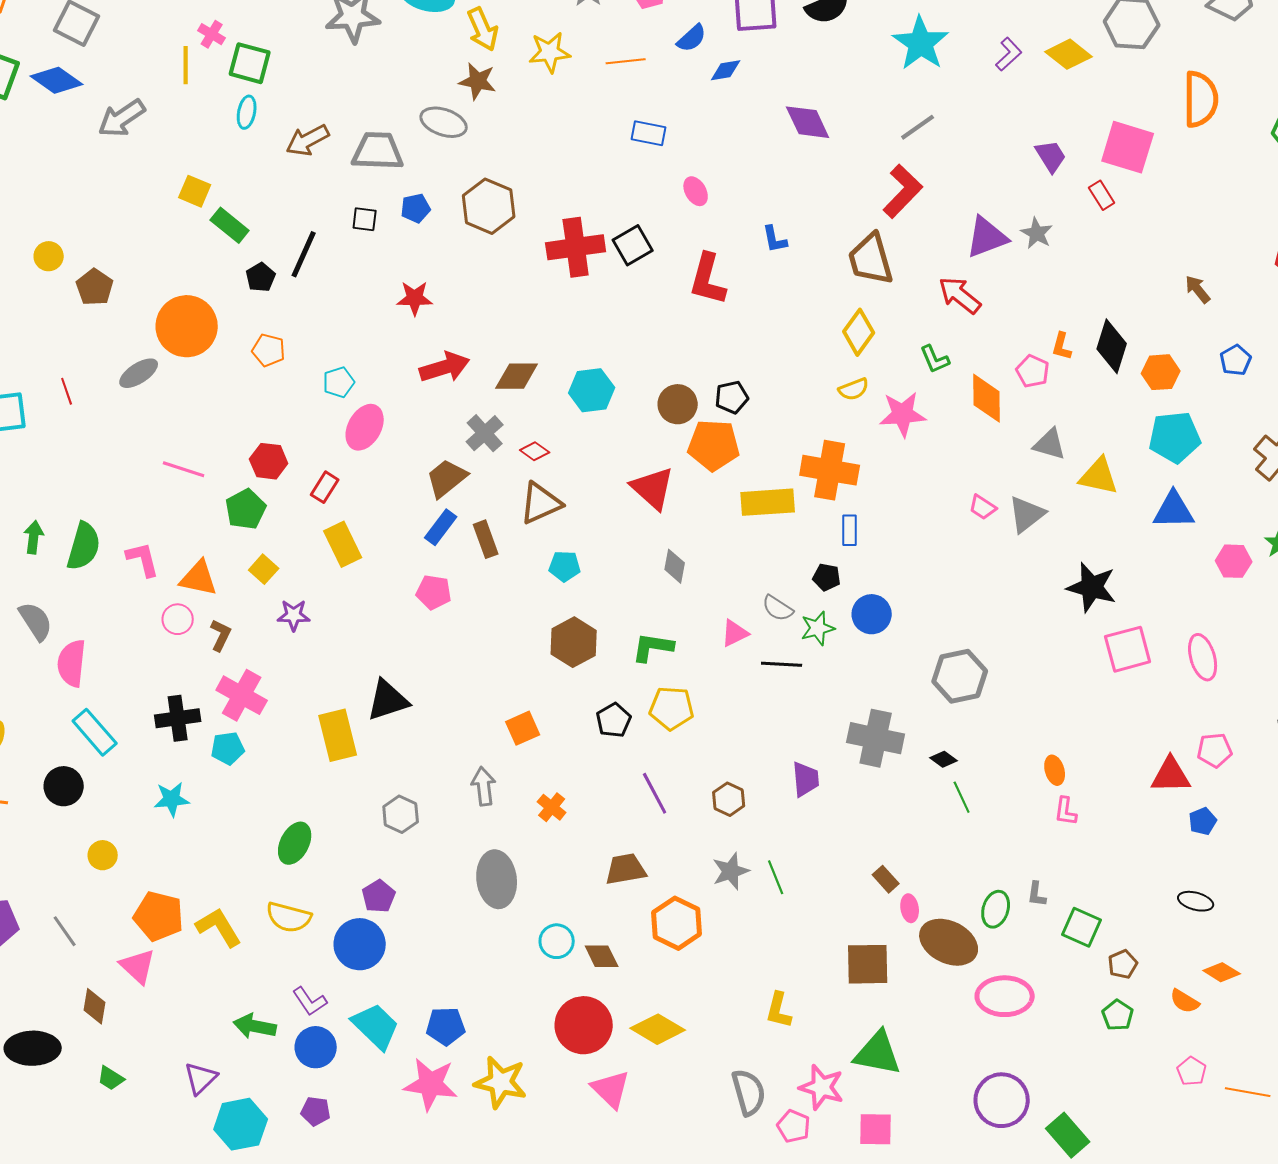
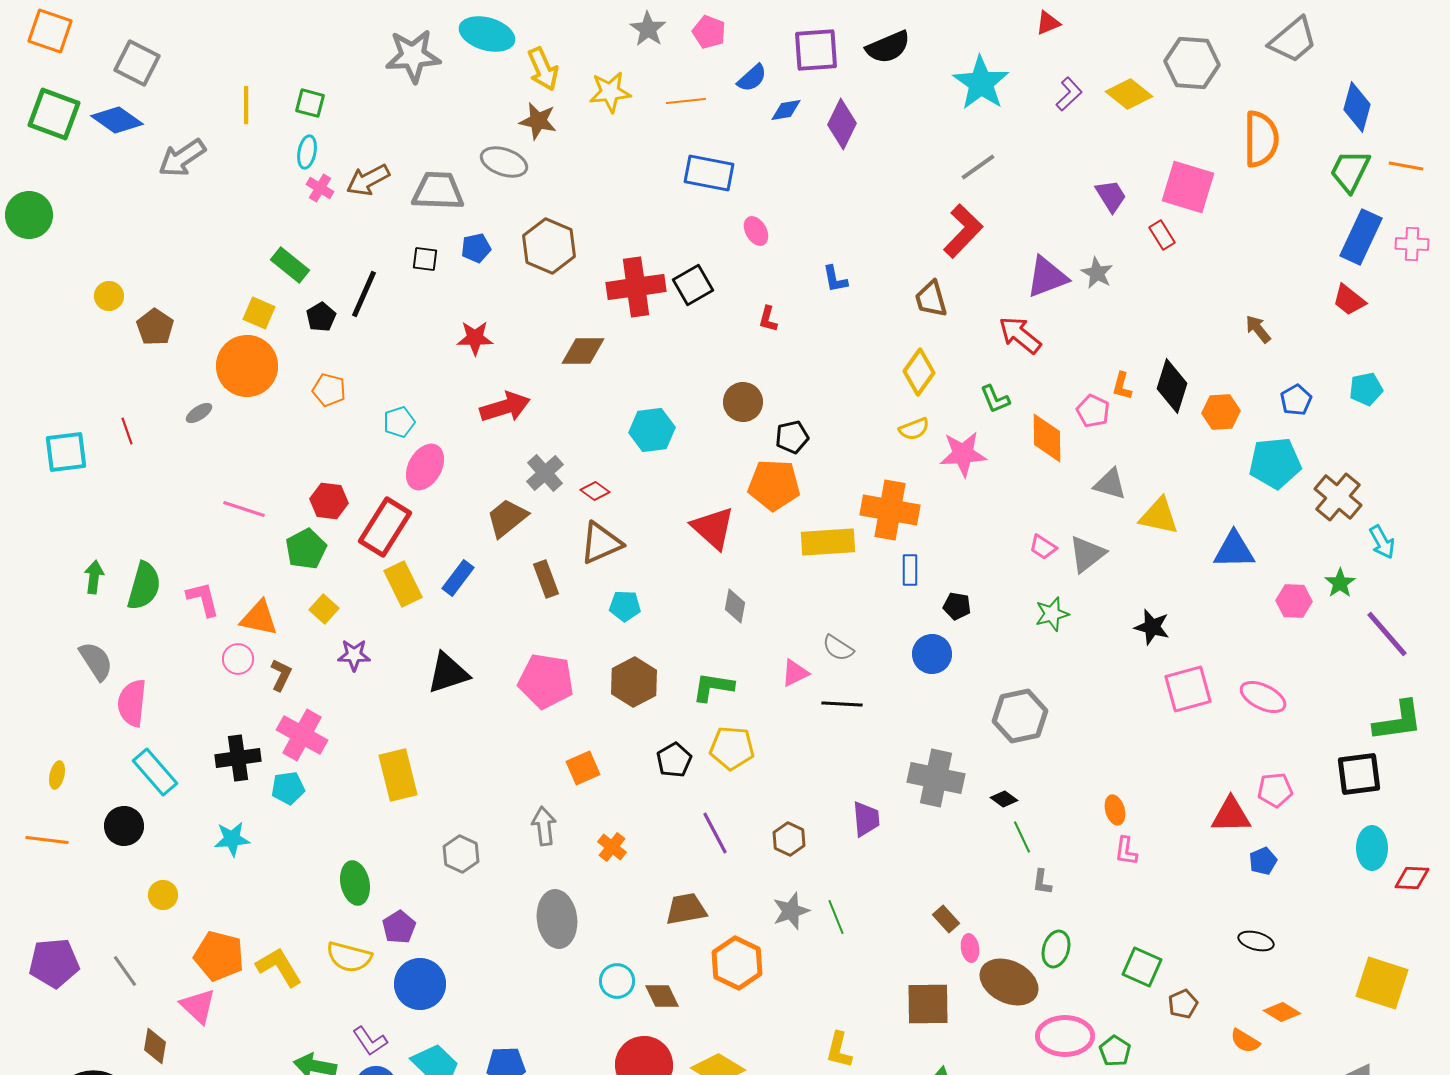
pink cross: (212, 34) -> (320, 188), moved
green square: (250, 63) -> (310, 103), size x0.7
purple diamond: (808, 122) -> (842, 124), moved, turned 51
blue rectangle: (649, 133) -> (709, 173), size x1.4
yellow square: (195, 191) -> (259, 313), moved
brown trapezoid: (871, 259) -> (931, 299), size x0.7
red L-shape: (708, 279) -> (768, 319), size x0.5
gray ellipse: (139, 373) -> (199, 413), size x0.7
brown diamond: (517, 376) -> (583, 351), moved
brown circle: (678, 404) -> (743, 402), moved
cyan pentagon: (1175, 437) -> (1275, 463), moved
red rectangle: (325, 487) -> (385, 527), size x1.8
blue rectangle: (441, 527) -> (458, 578), moved
black pentagon: (827, 577) -> (957, 606), moved
black star: (1092, 587) -> (1152, 627), size x0.7
pink pentagon: (434, 592) -> (546, 681), moved, size x1.6
green star: (818, 628) -> (1052, 614), moved
pink ellipse: (1203, 657) -> (1263, 697), turned -48
black triangle: (388, 700) -> (448, 673), moved
green ellipse: (295, 843) -> (355, 883), turned -39
gray L-shape: (1037, 894) -> (1042, 882), moved
purple pentagon: (379, 896) -> (399, 927), moved
green pentagon: (1118, 1015) -> (1115, 1051), moved

